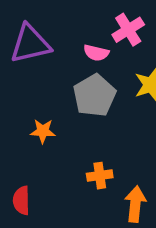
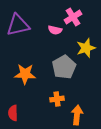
gray pentagon: (94, 95) -> (64, 67), moved
orange star: (43, 131) -> (25, 74), size x1.5

